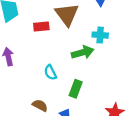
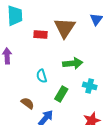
cyan cross: (100, 35) -> (90, 86), moved

